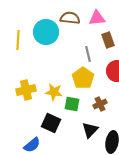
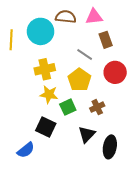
gray line: (88, 54) -> (85, 55), turned -42
yellow cross: (26, 90) -> (45, 69), moved
green square: (72, 104) -> (68, 107), turned -35

